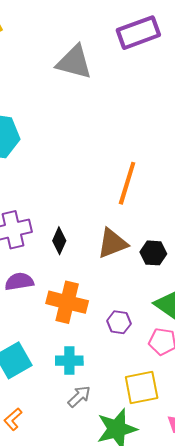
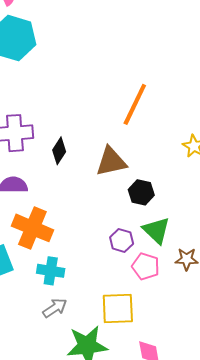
black hexagon: (153, 253) -> (141, 192), moved
orange cross: (67, 302) -> (32, 228), moved
purple hexagon: (119, 322) -> (122, 240), moved

